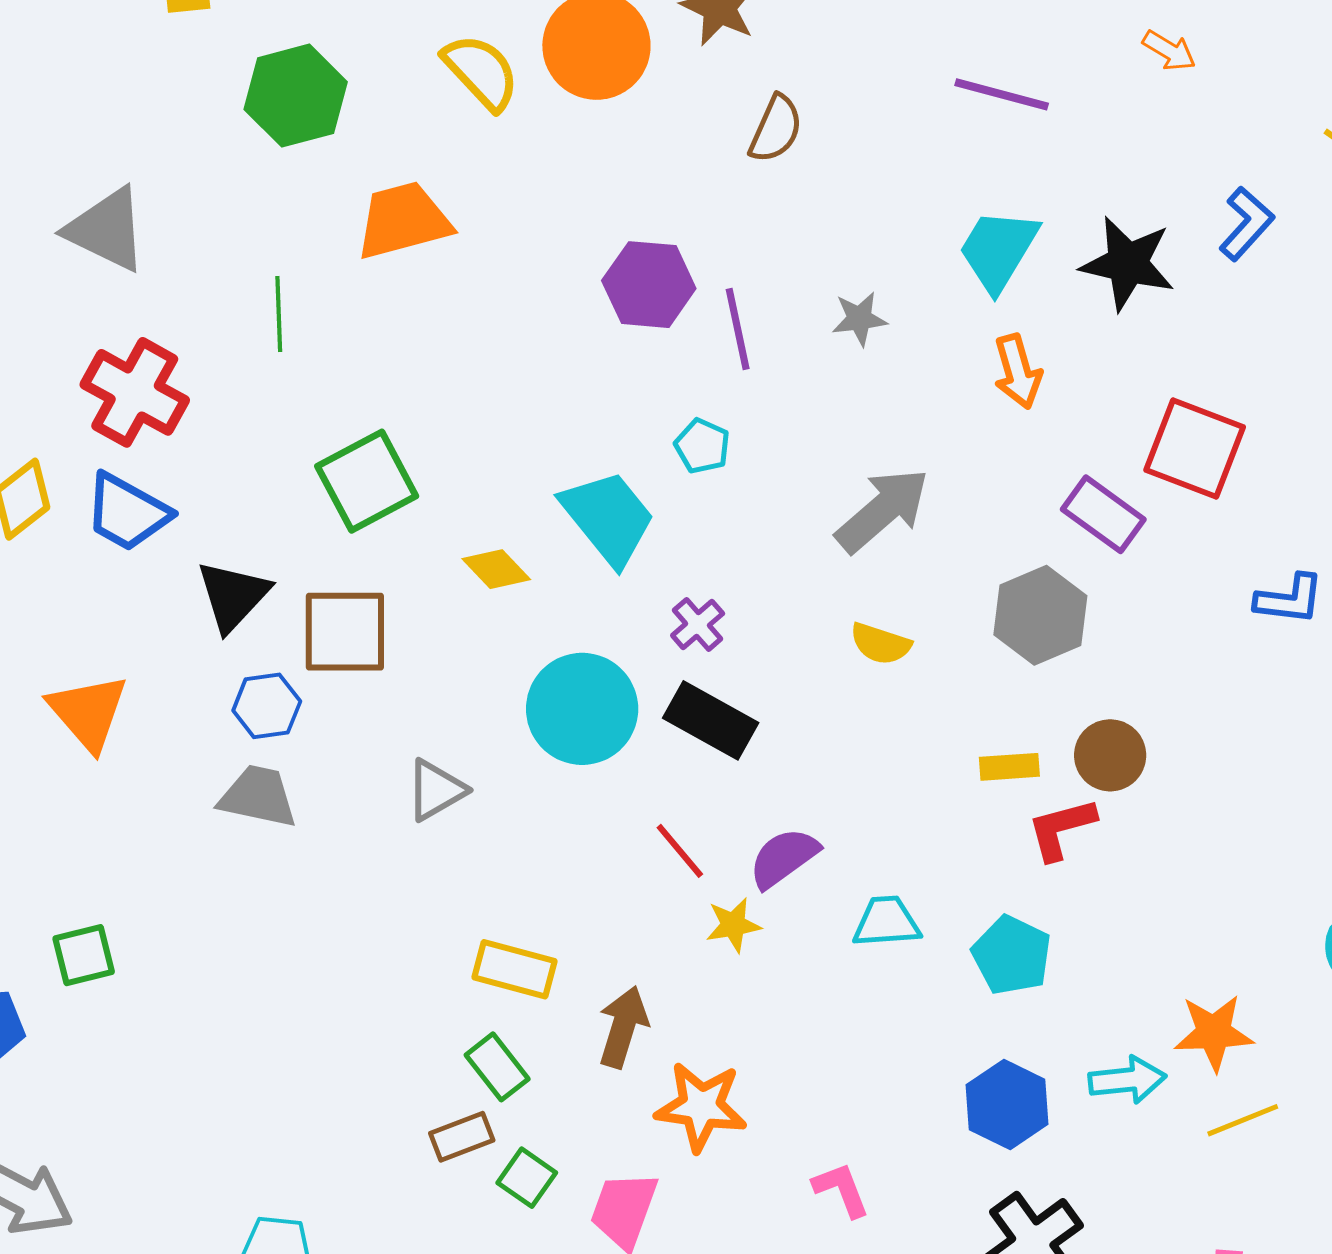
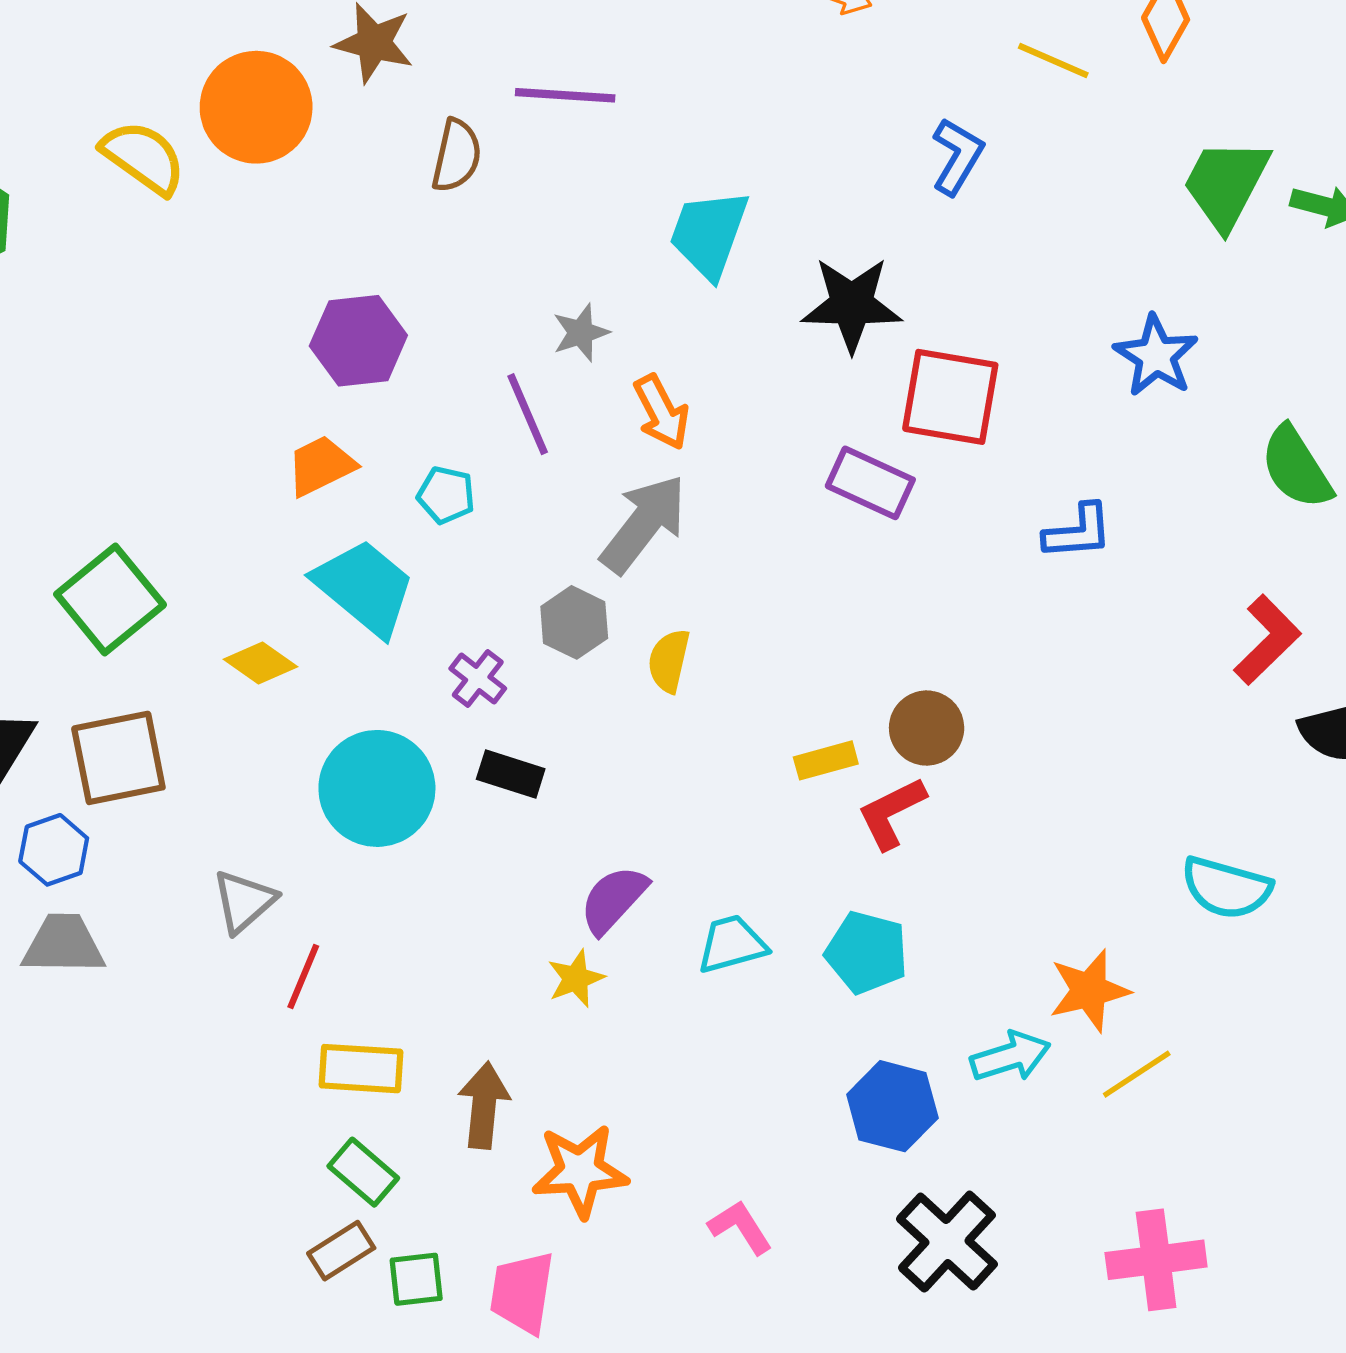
purple line: (1002, 94) -> (565, 95), moved
orange trapezoid: (403, 221) -> (321, 466), moved, size x0.7
black star: (1128, 263) -> (852, 304), moved
purple line: (738, 329) -> (528, 414), moved
orange arrow: (1018, 372) -> (662, 412), moved
gray hexagon: (1040, 615) -> (574, 622), moved, size x0.7
yellow semicircle: (881, 644) -> (669, 661), turned 96
black rectangle: (711, 720) -> (511, 774), size x0.7
red line: (680, 851) -> (303, 976), moved, turned 74
green square: (527, 1178) -> (416, 1279), turned -30

